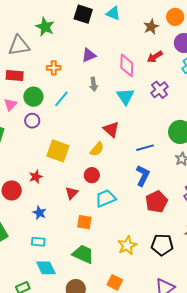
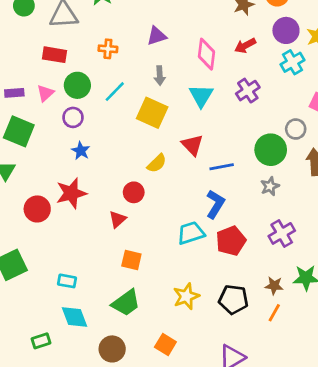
red triangle: (111, 129) -> (192, 145), moved
yellow square: (58, 151) -> (152, 113), moved
red circle: (92, 175) -> (134, 192), moved
red star: (36, 177) -> (71, 193), size x1.6
cyan trapezoid: (106, 198) -> (191, 233), moved
blue star: (39, 213) -> (81, 151), moved
green trapezoid: (83, 254) -> (126, 303), turned 115

